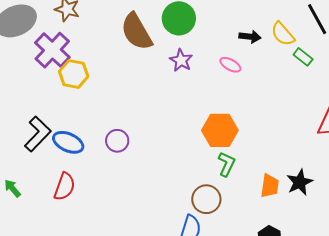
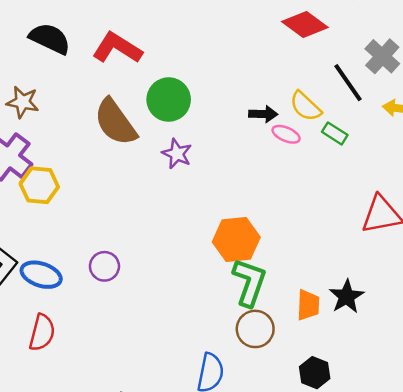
pink ellipse: (230, 65) -> (286, 134), moved
green L-shape: (227, 164) -> (249, 282), size x1.5
brown circle: (206, 199) -> (255, 329), moved

